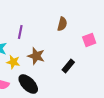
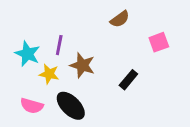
brown semicircle: (62, 24) -> (120, 19), turned 40
purple line: (20, 32) -> (59, 45), moved

